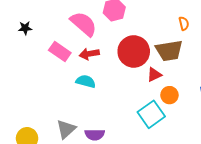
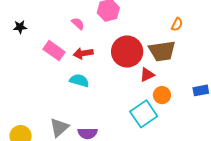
orange semicircle: (184, 23) -> (177, 24), turned 40
pink semicircle: (84, 24) -> (78, 24), size x0.5

